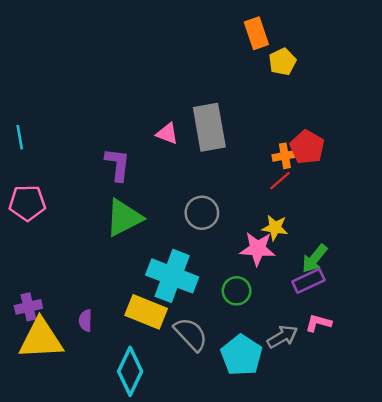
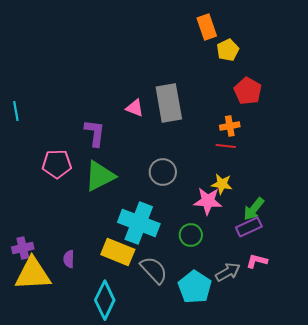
red pentagon: (307, 147) -> (248, 91), moved
red line: (280, 181) -> (226, 146), turned 48
pink pentagon: (27, 203) -> (57, 164), moved

